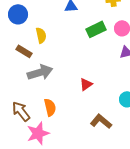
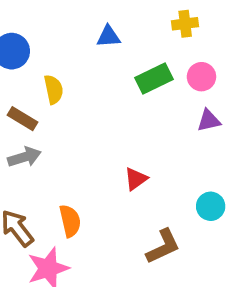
gray arrow: (40, 72) -> (24, 157), moved, size x0.7
brown L-shape: (101, 121) -> (163, 246), turned 115

